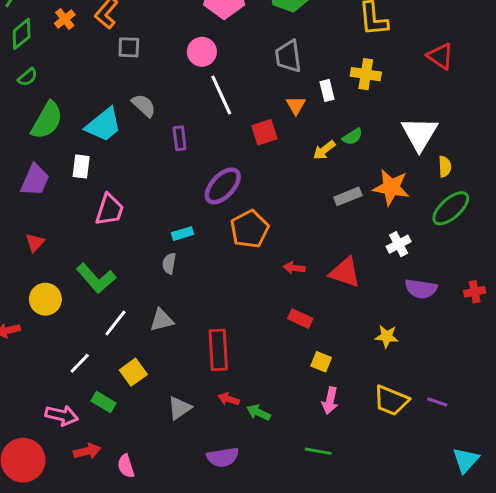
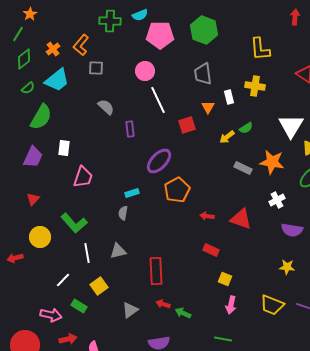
cyan trapezoid: (104, 125) -> (57, 80), moved
gray rectangle: (348, 196) -> (243, 168), turned 48
white line: (115, 323) -> (87, 253), turned -48
yellow star: (387, 336) -> (287, 267), moved

